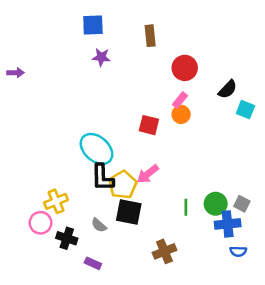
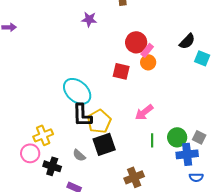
purple star: (101, 57) -> (89, 19), moved
red circle: (185, 68) -> (136, 42), moved
pink arrow: (148, 174) -> (144, 112), moved
black square: (129, 212) -> (104, 144), turned -30

